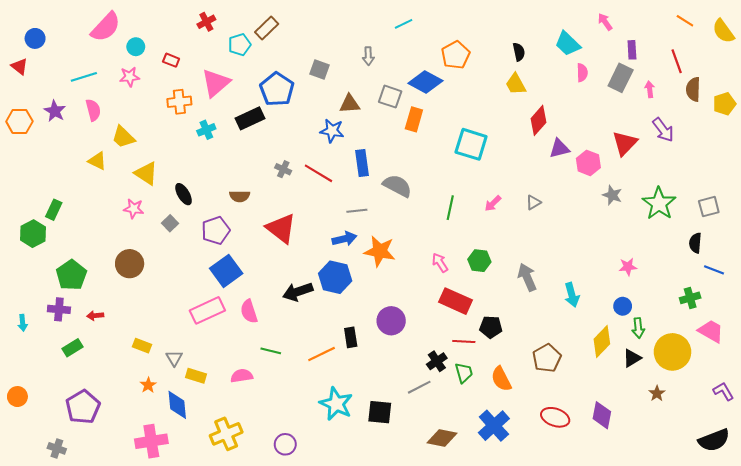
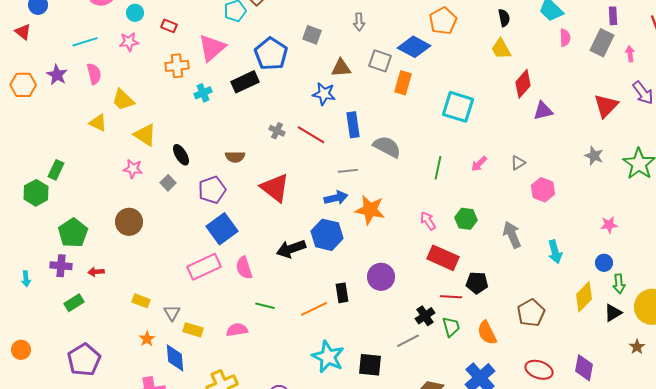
pink hexagon: (588, 163) -> (543, 190), moved

